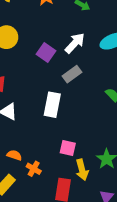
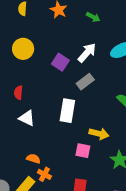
orange cross: (34, 169) -> (44, 174), moved
yellow arrow: (82, 170) -> (99, 134), moved, turned -60

